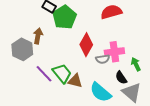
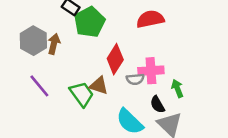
gray hexagon: (22, 49) -> (33, 41), moved
purple line: (44, 74) -> (39, 86), moved
brown triangle: (75, 81) -> (99, 86), moved

